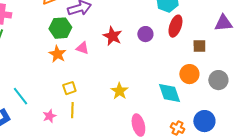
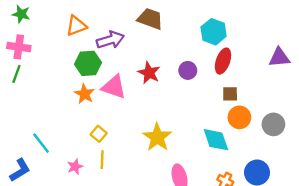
brown square: (199, 46) -> (230, 94), moved
pink triangle: (82, 48) -> (114, 87), size x1.6
yellow square: (69, 88) -> (99, 134), turned -32
yellow star: (119, 91) -> (157, 137), size x1.4

